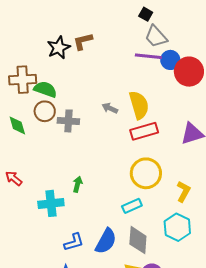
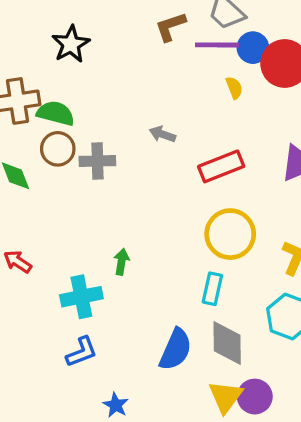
brown L-shape: (83, 41) -> (170, 27), moved
yellow semicircle: (139, 105) -> (234, 88), moved, size x0.5
cyan rectangle: (132, 206) -> (212, 289), turned -48
blue L-shape: (74, 242) -> (82, 352), moved

